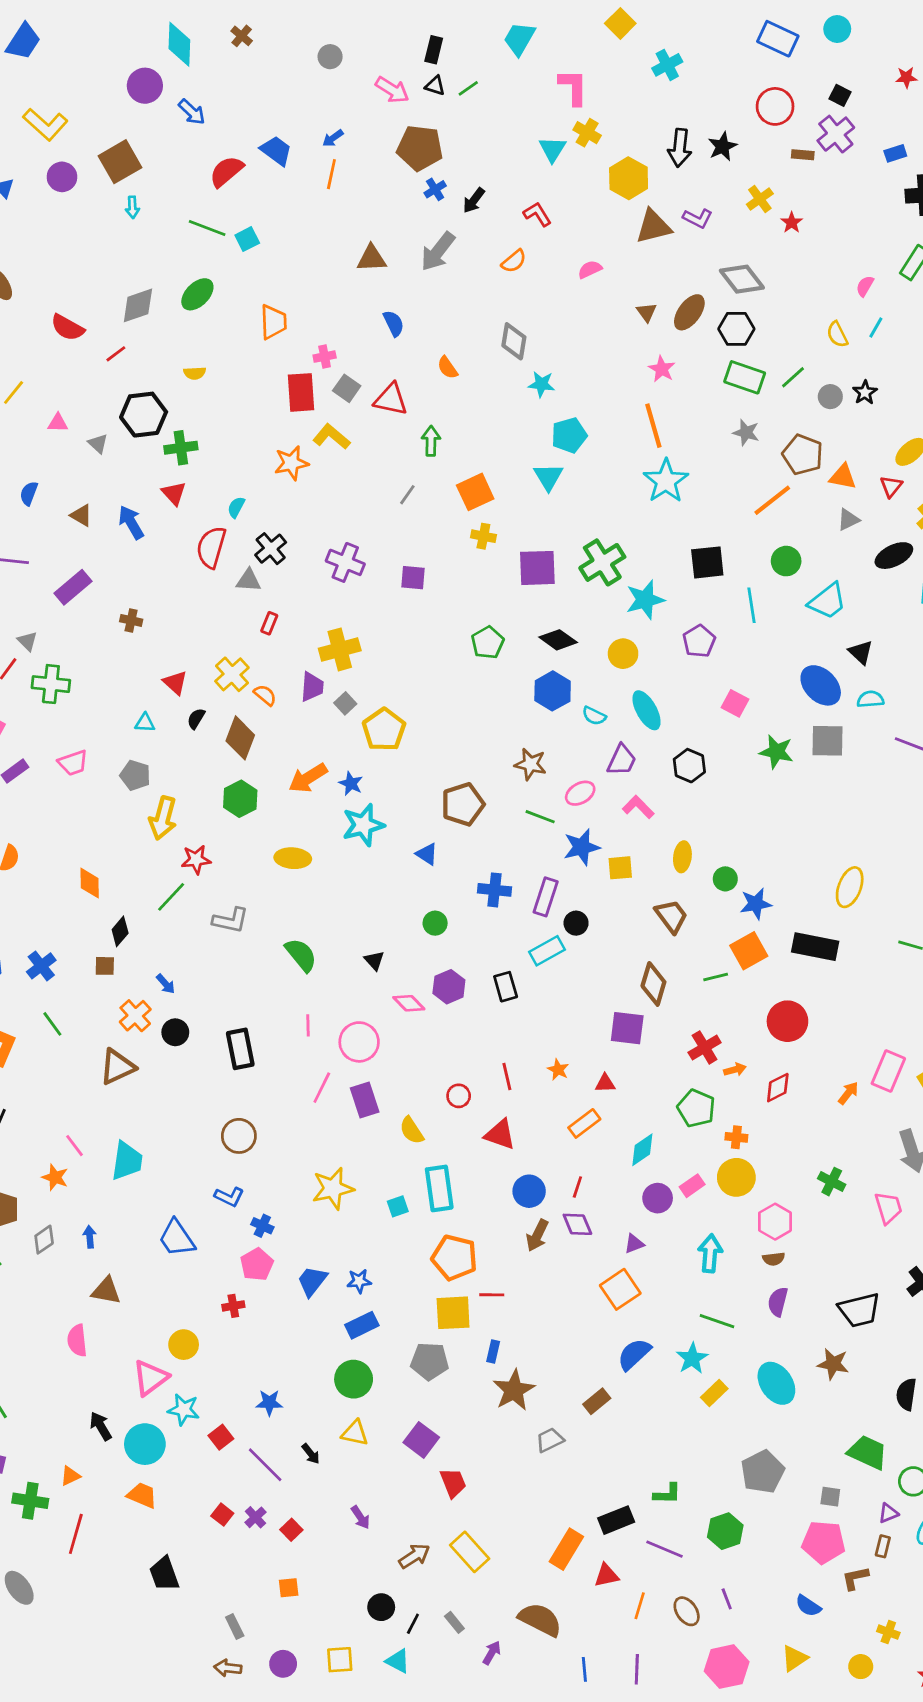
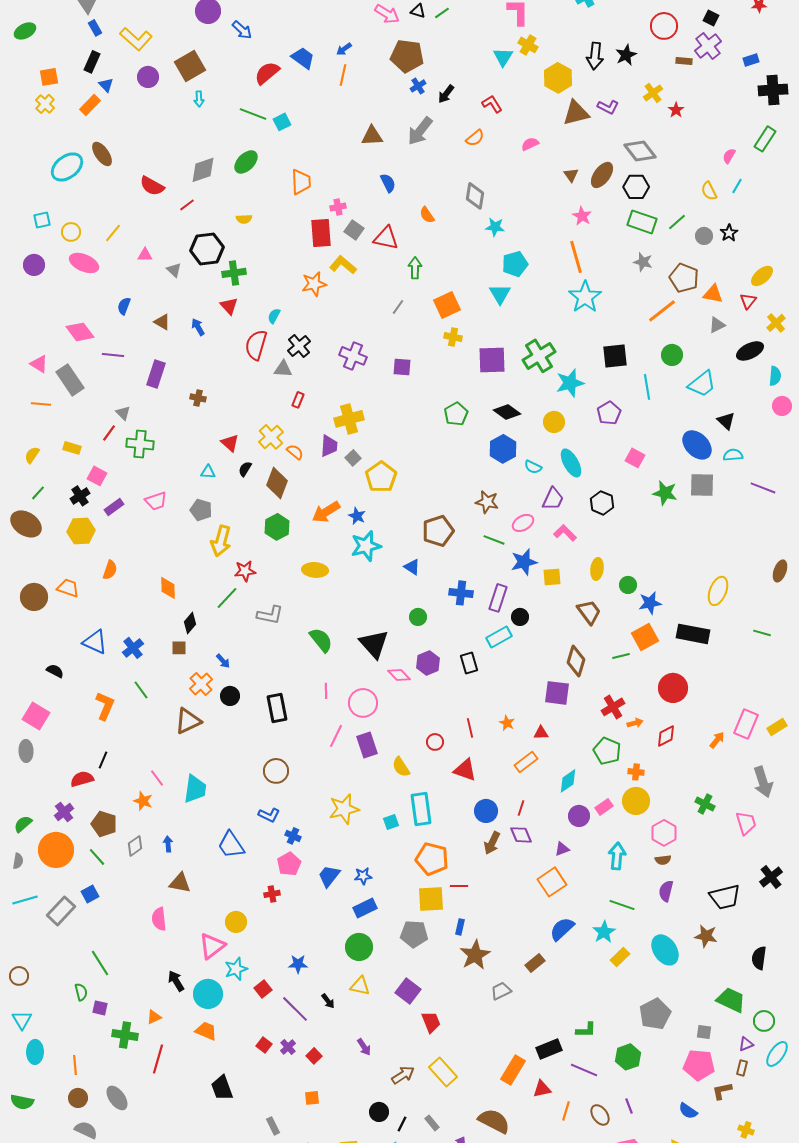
blue arrow: (131, 522) -> (198, 327), size x0.7
purple rectangle: (73, 587) -> (156, 374), turned -32
black triangle: (374, 960) -> (374, 644), size x2.0
cyan star: (184, 1410) -> (236, 969), turned -30

